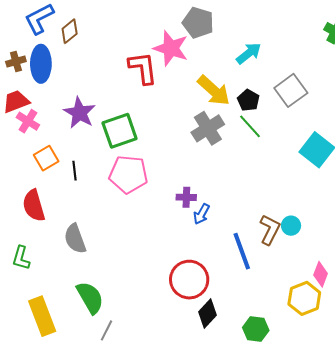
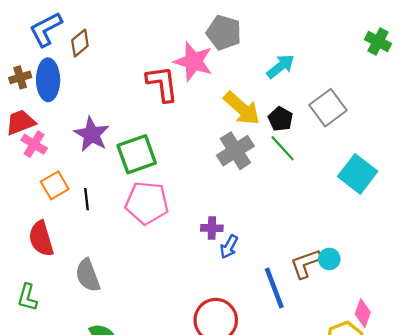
brown L-shape: (270, 230) -> (306, 264), turned -136

